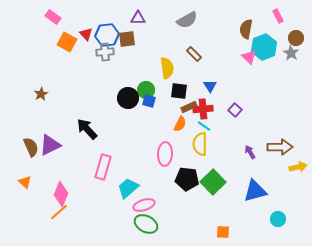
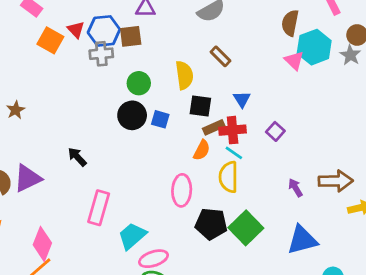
green circle: (146, 90) -> (139, 83), moved
black arrow: (87, 129) -> (77, 157), size x0.7

